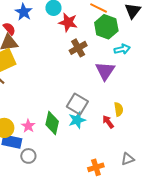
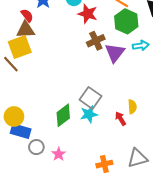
purple triangle: (105, 71) -> (115, 53), moved
green diamond: (52, 123) -> (63, 115), turned 35
pink star: (28, 126) -> (59, 154), moved
gray triangle: (128, 159) -> (137, 158), size x1.5

